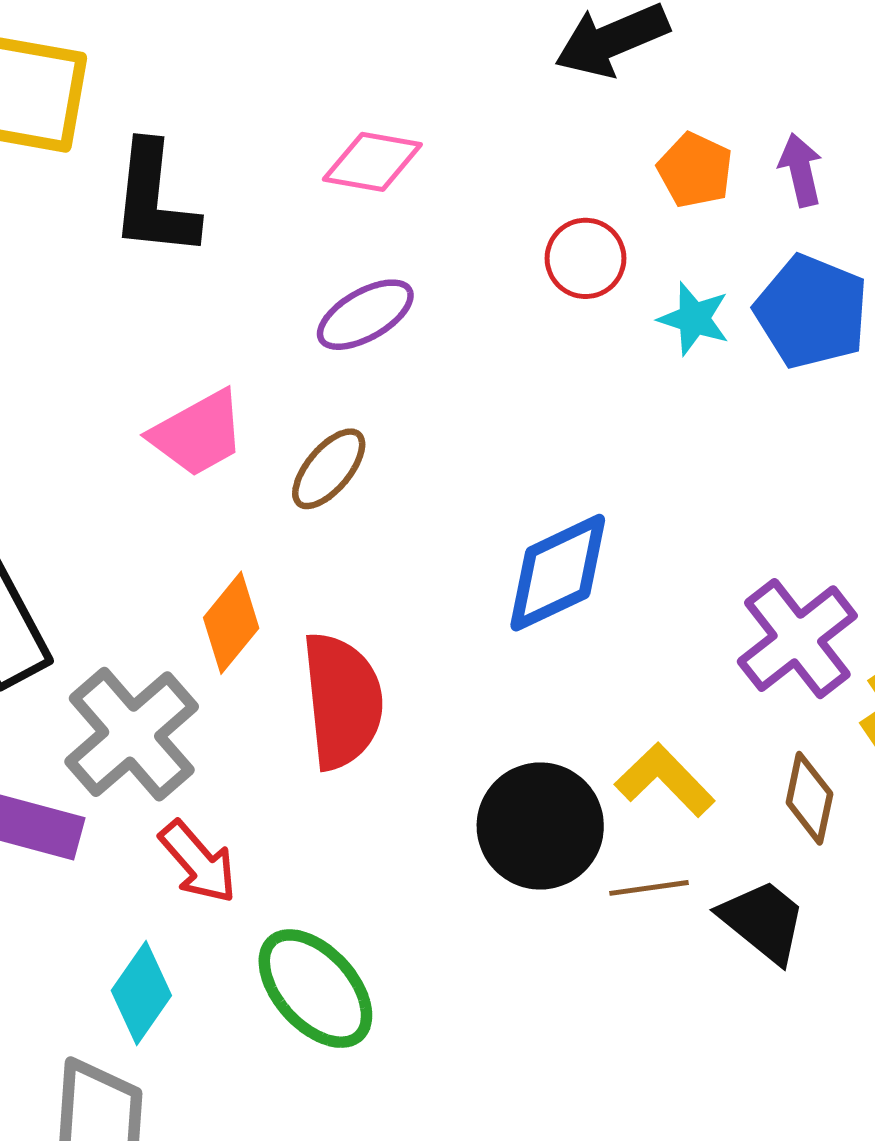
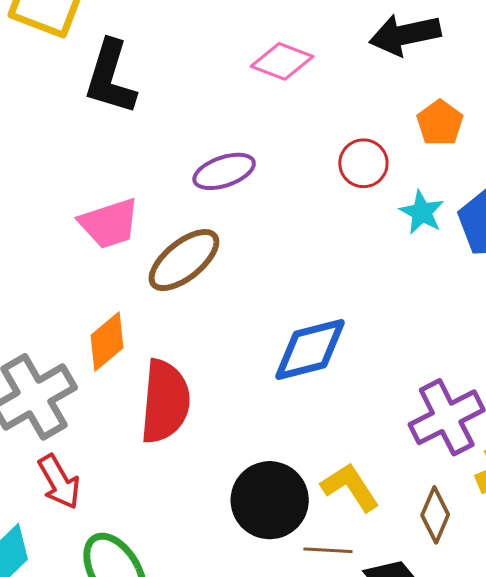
pink diamond: (372, 162) -> (282, 61), moved
brown ellipse: (329, 469) -> (184, 260), size x1.4

